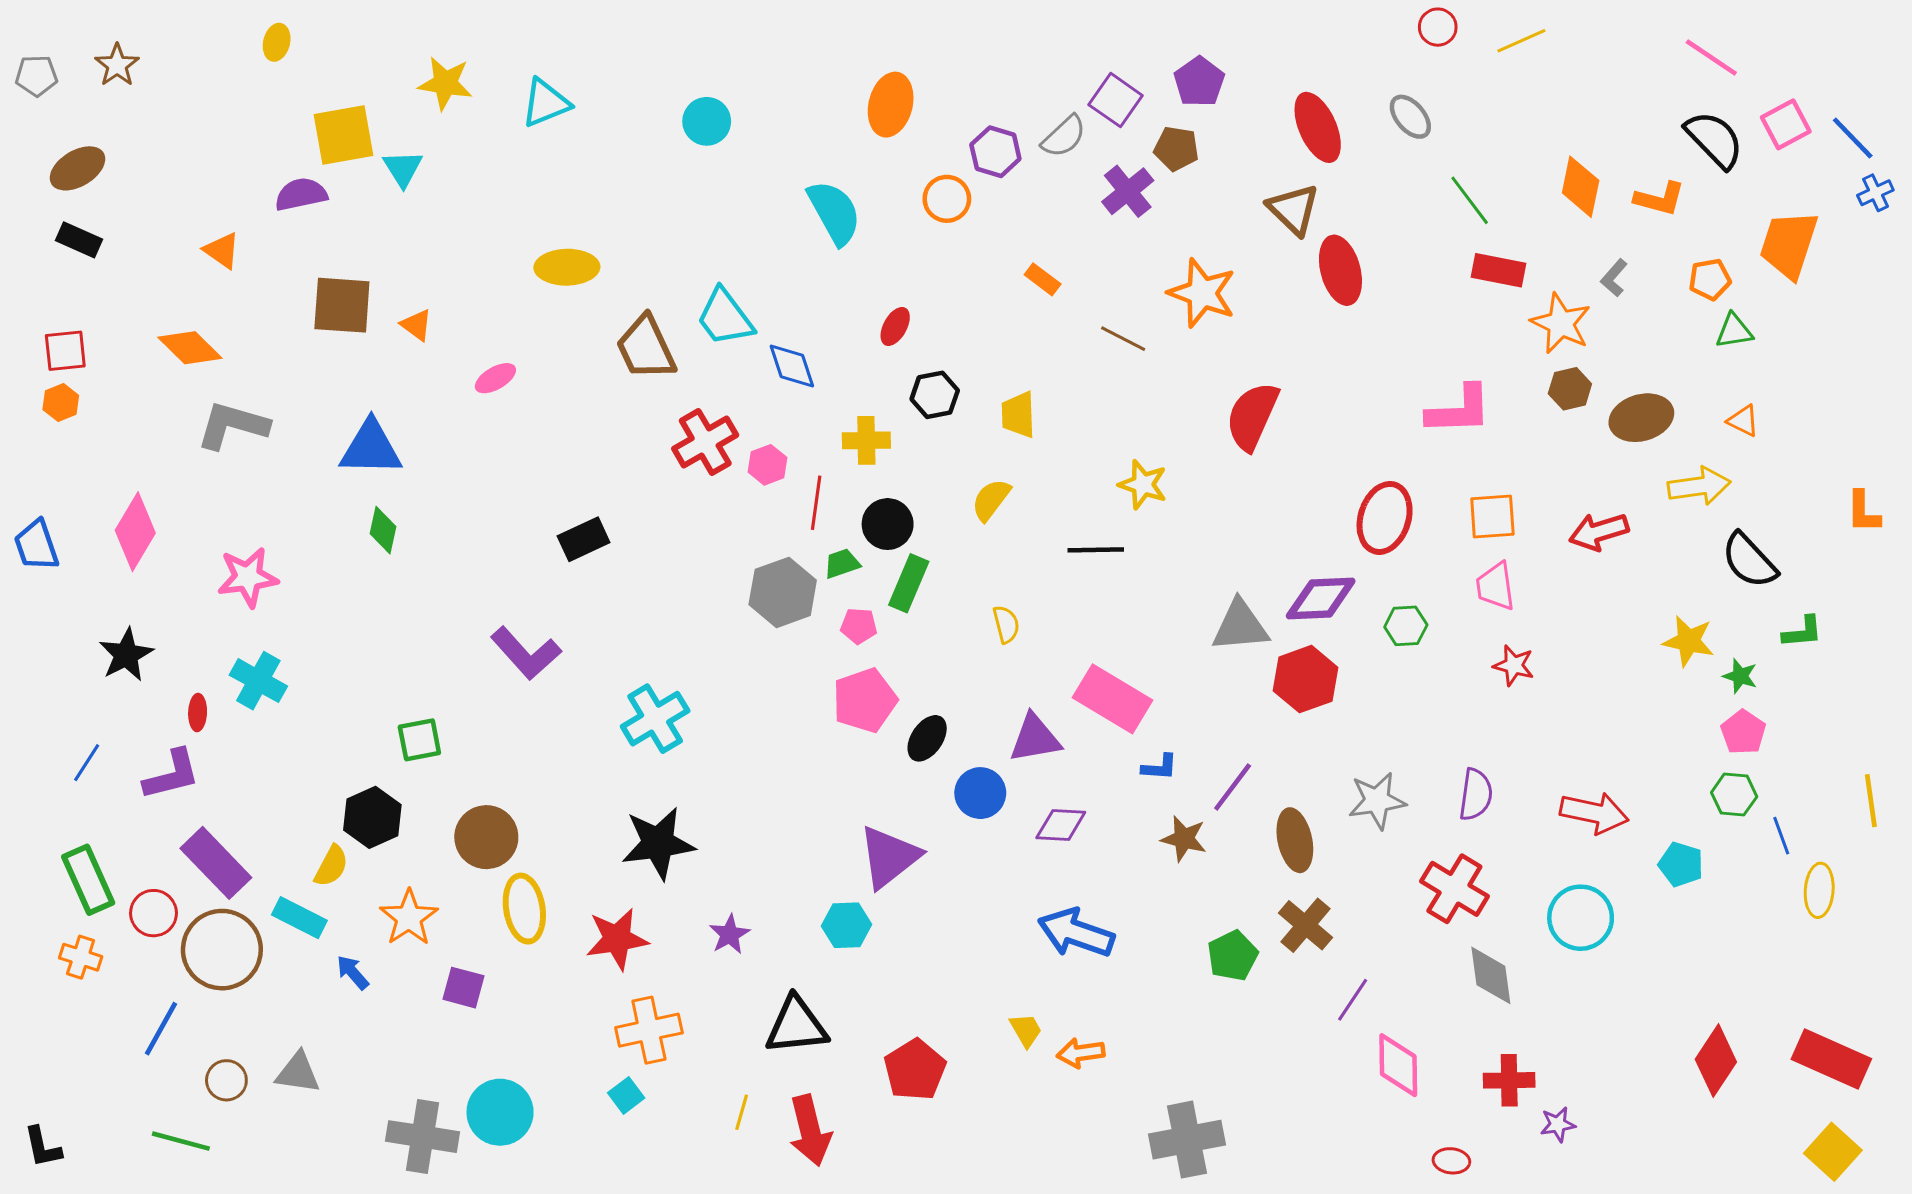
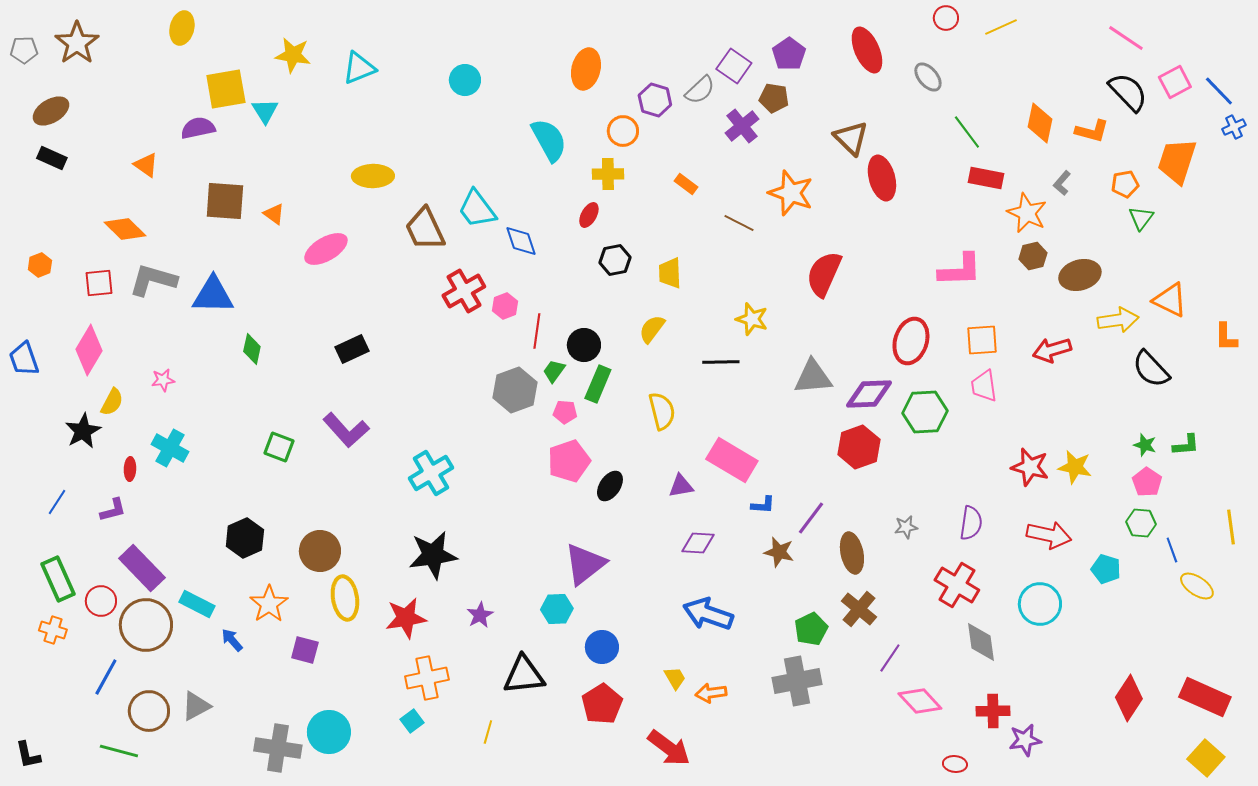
yellow ellipse: (277, 42) -> (182, 28), size x1.4
brown star: (117, 65) -> (77, 43), size x1.5
red ellipse: (1318, 127) -> (867, 50), moved
green triangle: (1734, 331) -> (1141, 218), turned -44
red square: (65, 351) -> (99, 283), moved
pink ellipse: (495, 378) -> (326, 249), size x1.6
orange triangle: (1743, 421) -> (1170, 300), moved, size x1.6
yellow cross: (866, 440) -> (608, 174), moved
blue triangle: (371, 448) -> (213, 295), moved
black rectangle: (584, 539) -> (352, 349), moved
green trapezoid: (842, 564) -> (554, 371), turned -35
pink star: (248, 577) -> (163, 380), size x0.6
yellow semicircle: (1006, 624) -> (662, 411), size x1.5
gray triangle: (1240, 626) -> (813, 377), moved
green hexagon: (1406, 626) -> (925, 412), size x1.6
green L-shape: (1802, 632) -> (1186, 445), moved
yellow star: (1688, 641) -> (1075, 467), moved
red star: (1514, 665) -> (1030, 467), moved, size x1.4
purple triangle: (1035, 738) -> (681, 486), size x0.7
green square: (419, 740) -> (279, 447), moved, turned 32
purple L-shape: (172, 775) -> (113, 510), size x0.7
blue circle: (980, 793) -> (602, 647), moved
gray star: (1377, 801) -> (906, 527), size x0.6
yellow semicircle: (331, 866) -> (112, 402), moved
yellow ellipse: (1819, 890) -> (1197, 586), turned -60
pink diamond: (1398, 1065) -> (920, 701), turned -42
gray triangle: (298, 1073) -> (196, 706), turned -36
brown circle: (226, 1080) -> (149, 711), size x1.5
purple star: (1558, 1124) -> (1025, 740), size x1.4
red arrow: (810, 1130) -> (669, 748), moved, turned -39
gray cross: (1187, 1140) -> (797, 681), moved

